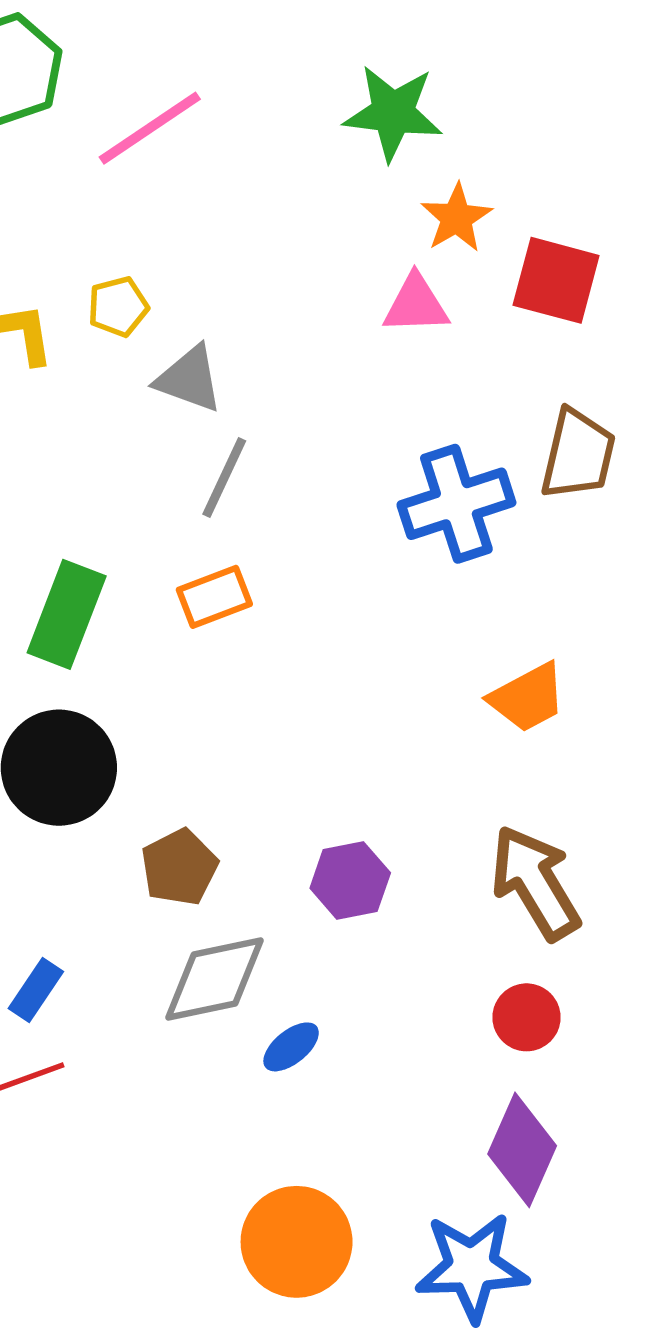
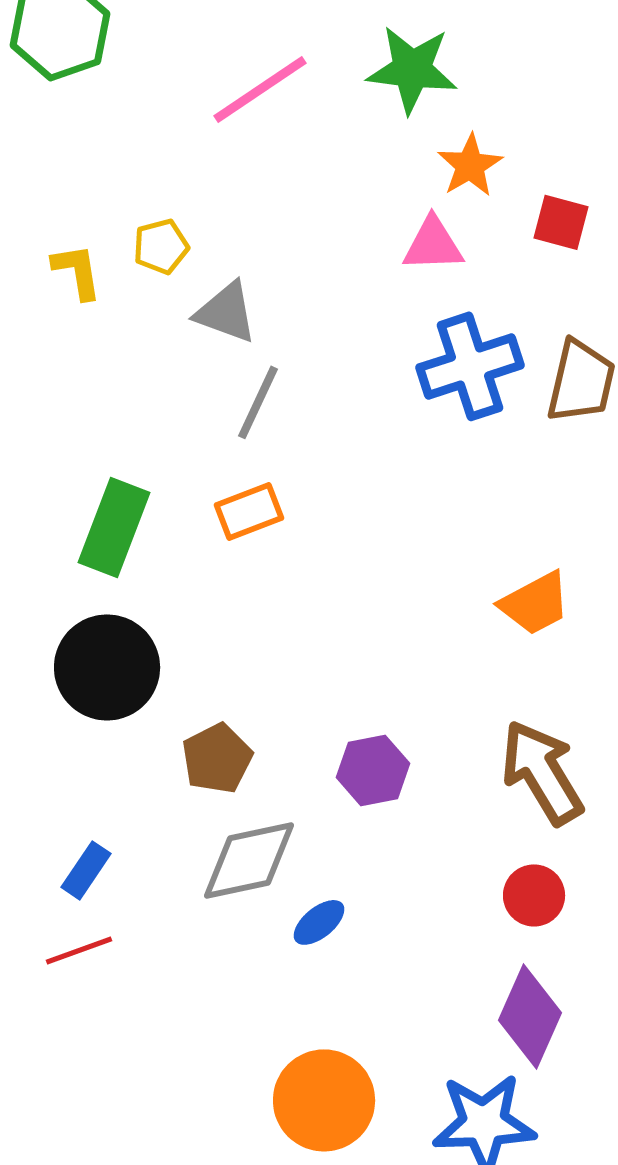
pink line: (150, 128) -> (260, 89), moved
red square: (556, 280) -> (561, 222), size x0.7
blue cross: (456, 504) -> (470, 366), moved

